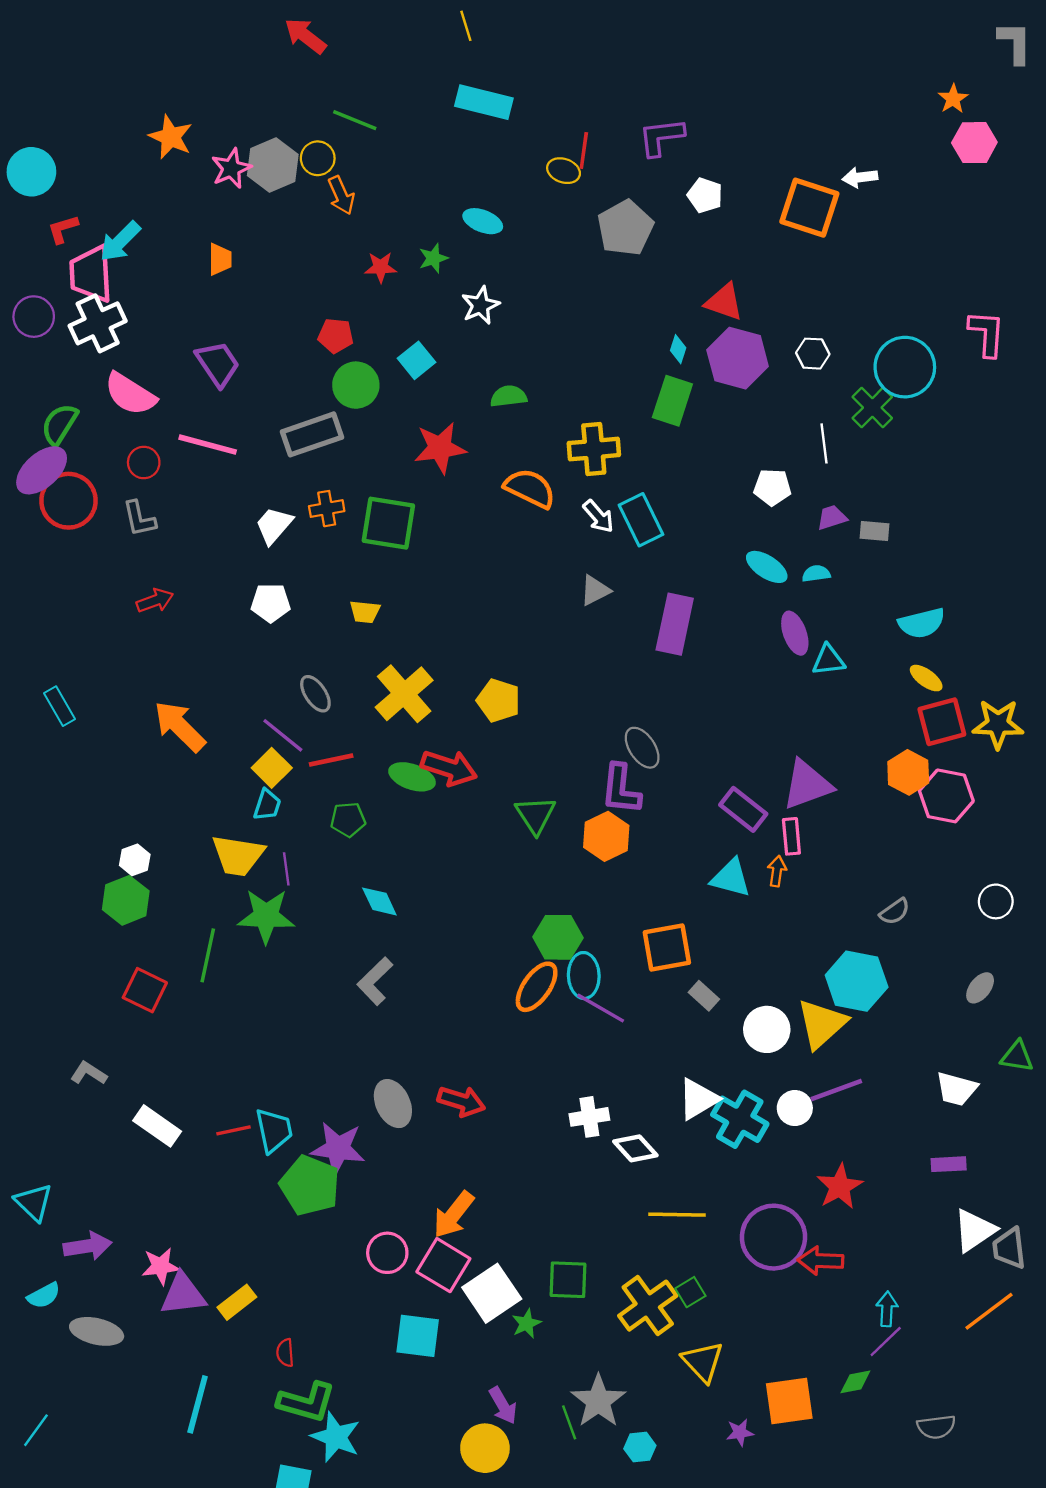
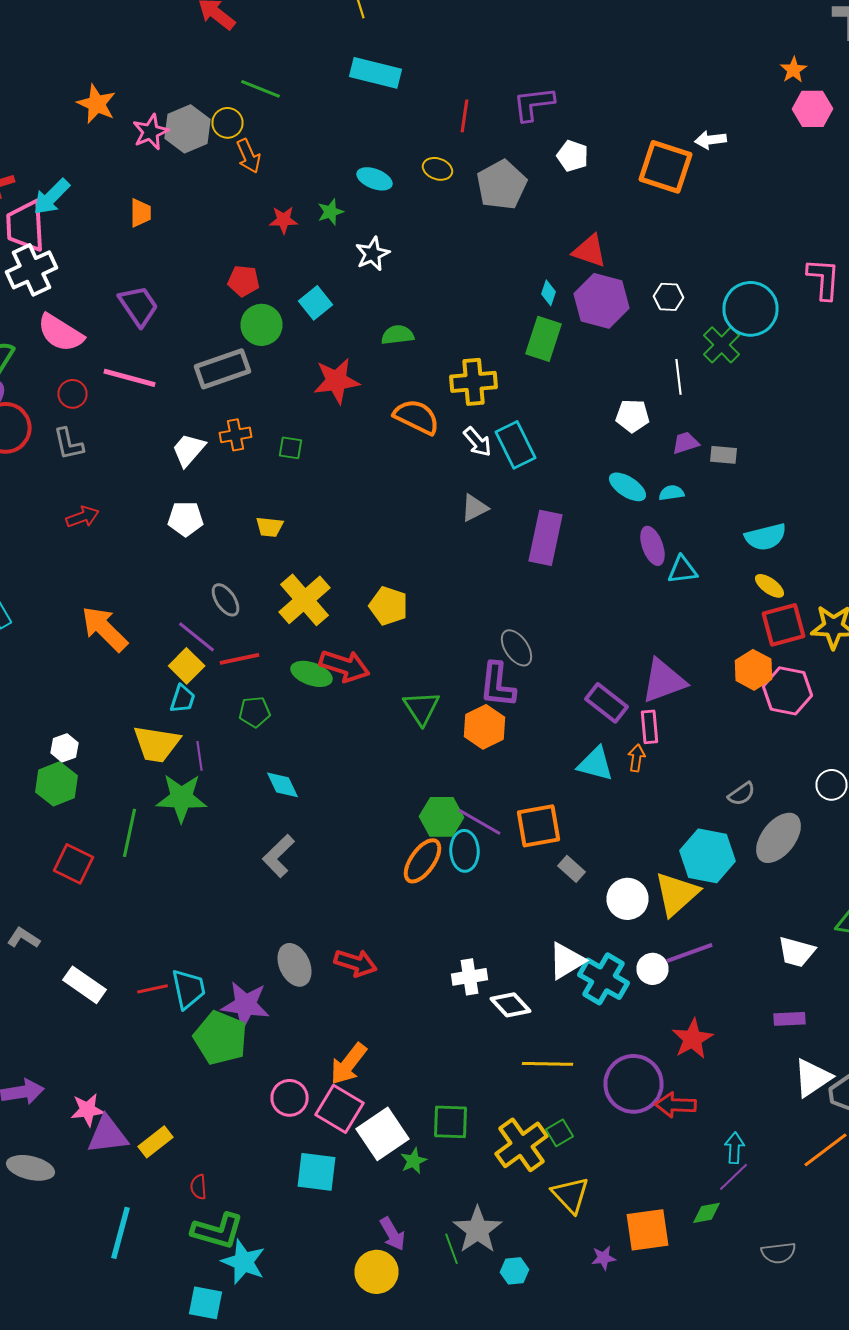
yellow ellipse: (564, 171) -> (438, 169), moved
green square: (388, 523) -> (290, 448), size x0.5
gray ellipse: (980, 988) -> (778, 838), moved, size x1.8
purple line: (601, 1008) -> (480, 822), moved

